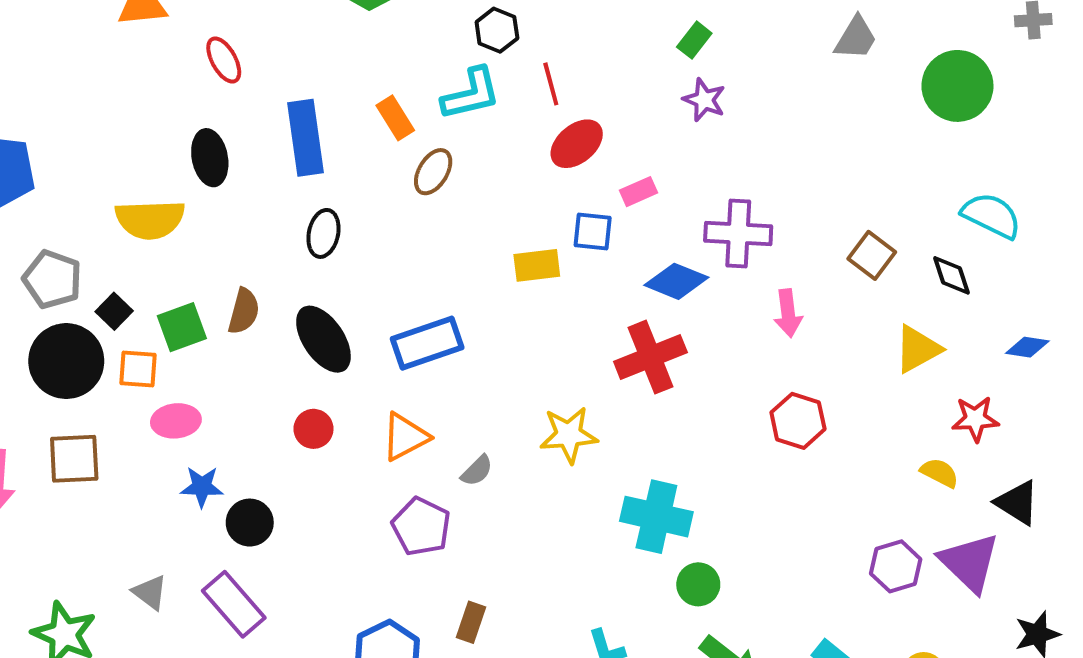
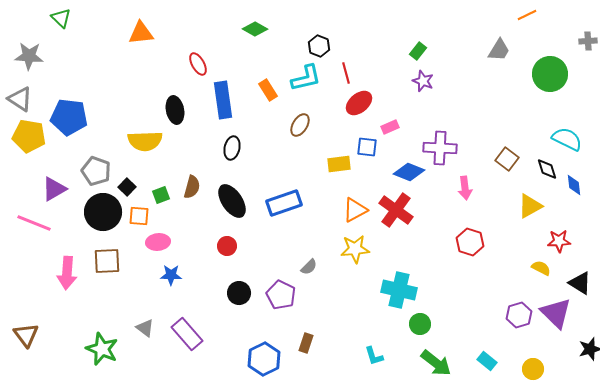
red ellipse: (224, 60) -> (198, 64), moved
brown ellipse: (433, 172) -> (300, 125), moved
green square: (182, 327) -> (161, 195), size x0.7
blue diamond: (1027, 347) -> (574, 185), moved, turned 75
red cross: (650, 357) -> (396, 210), turned -32
orange triangle: (405, 437) -> (355, 210), moved
black circle: (250, 523) -> (239, 293), moved

